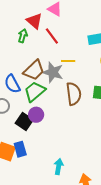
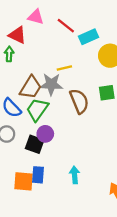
red line: (52, 36) -> (66, 26), moved
blue rectangle: (20, 149) -> (38, 175), turned 35
cyan arrow: (59, 167) -> (75, 175), moved

